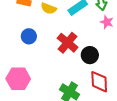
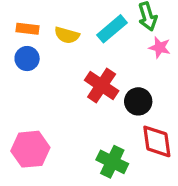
blue circle: (29, 36) -> (27, 59), moved

